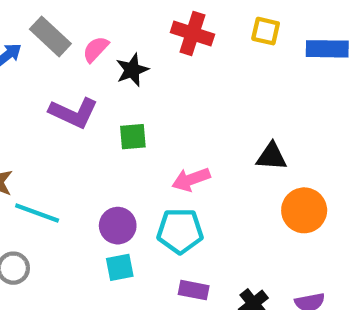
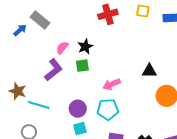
red cross: (192, 33) -> (108, 14), turned -30
pink semicircle: (96, 49) -> (62, 48), moved
black star: (132, 70) -> (85, 47), moved
purple L-shape: (74, 113) -> (53, 70), moved, turned -60

